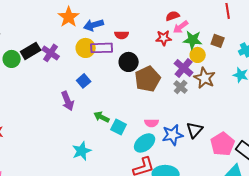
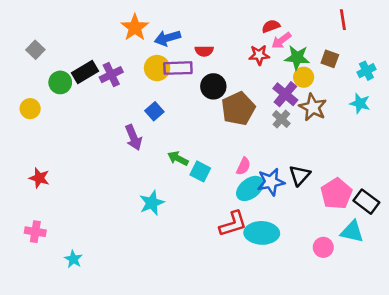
purple cross: (51, 53) -> (111, 75), turned 30
pink semicircle: (152, 123) -> (243, 166), turned -64
cyan ellipse: (145, 143) -> (250, 188), moved

